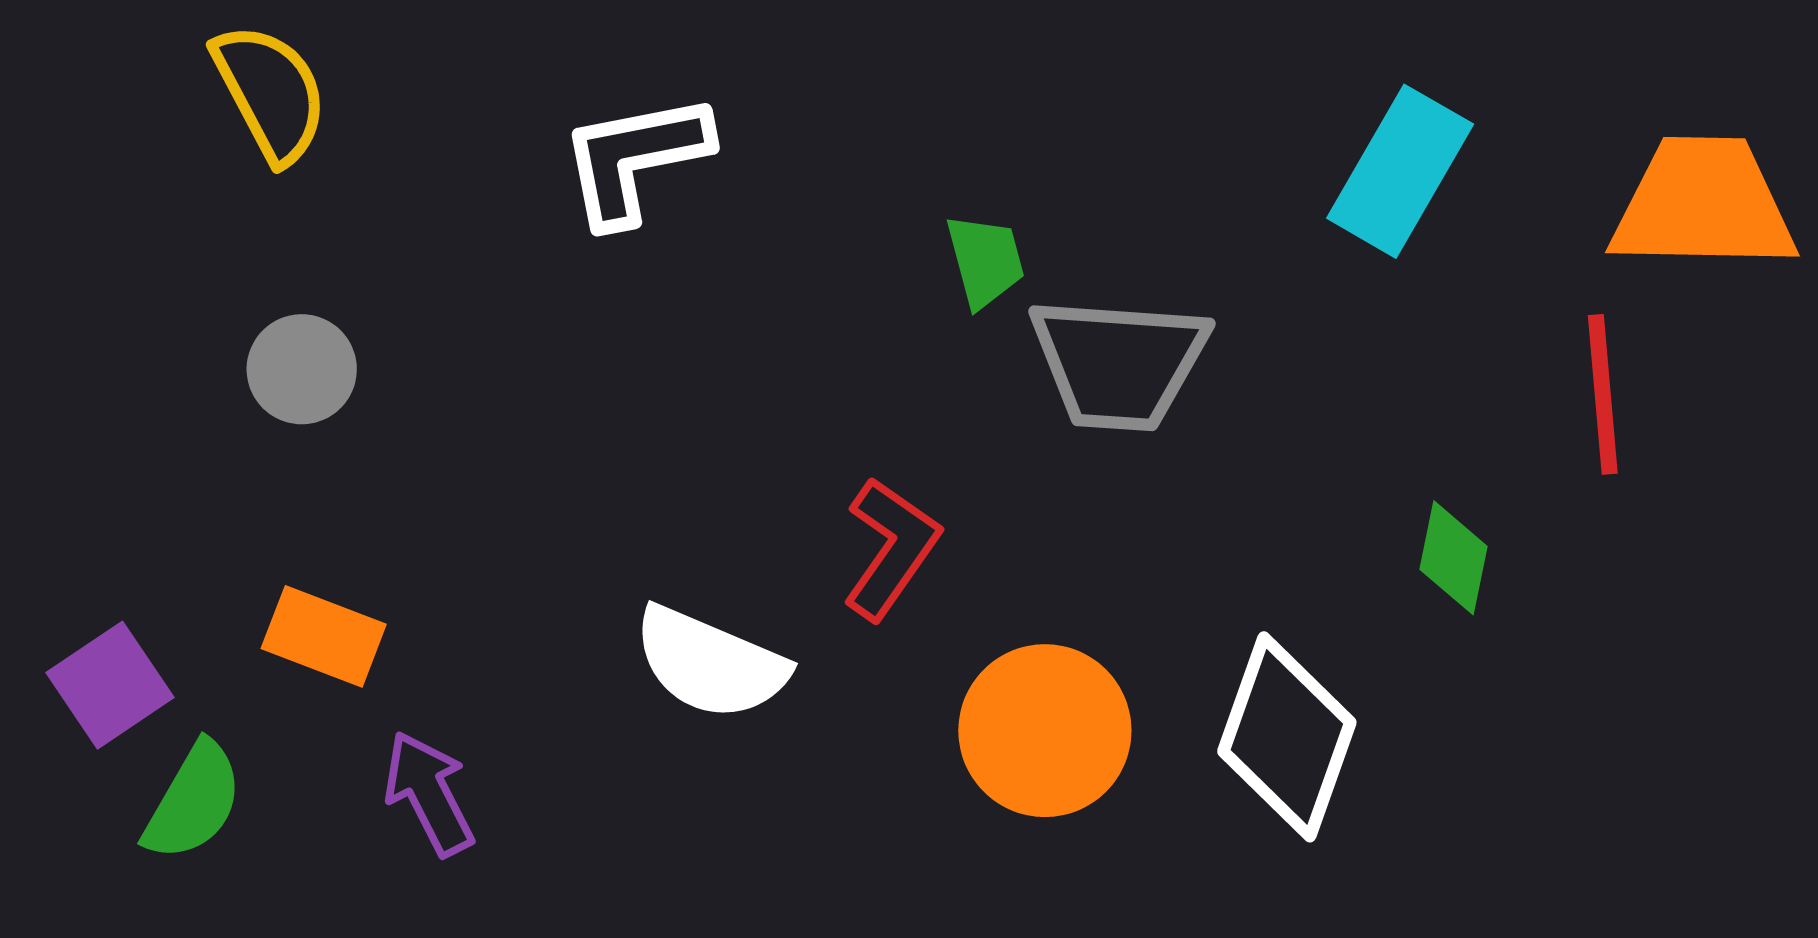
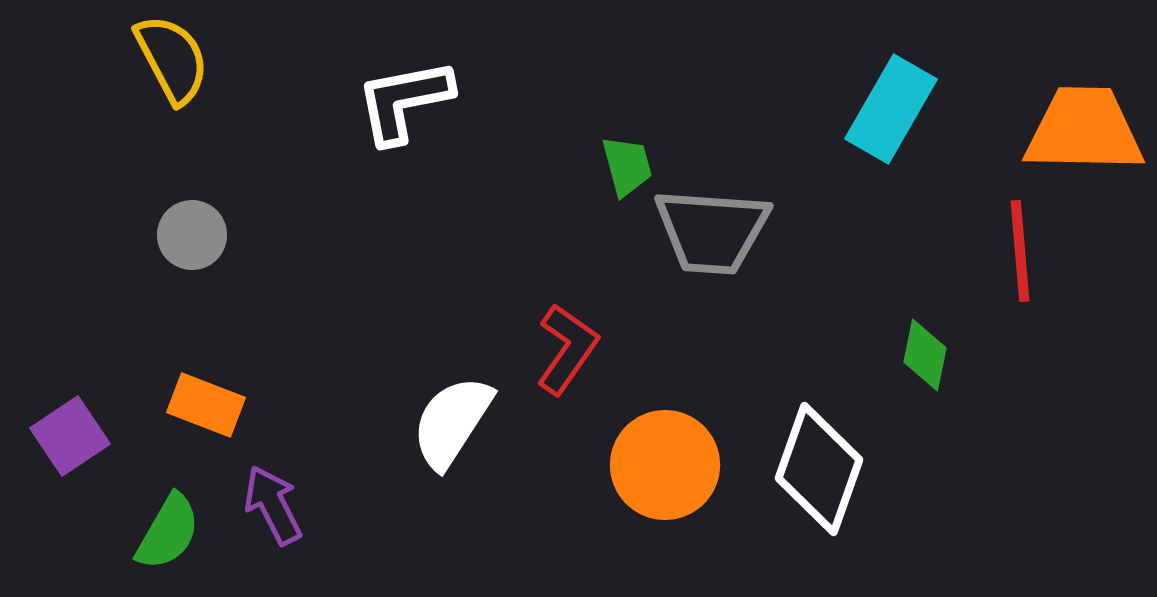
white semicircle: (710, 663) -> (452, 422), turned 100
green semicircle: (193, 801) -> (168, 532), moved

